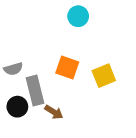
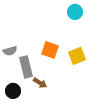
cyan circle: (78, 16) -> (75, 12), moved
black circle: (17, 107) -> (13, 91), moved

